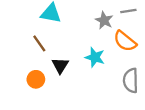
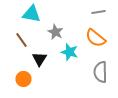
gray star: (104, 20) -> (56, 32), moved
orange circle: (36, 79) -> (24, 79), moved

